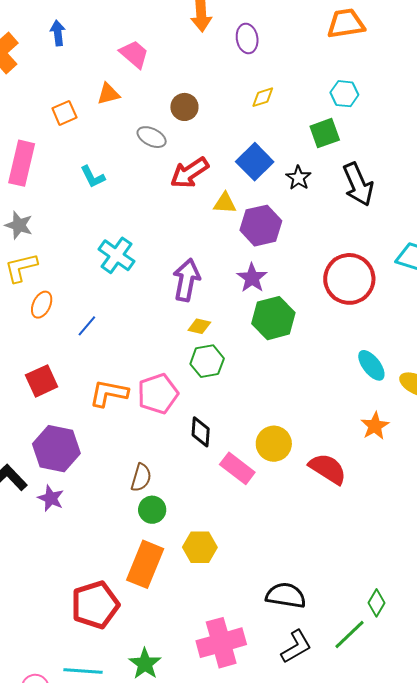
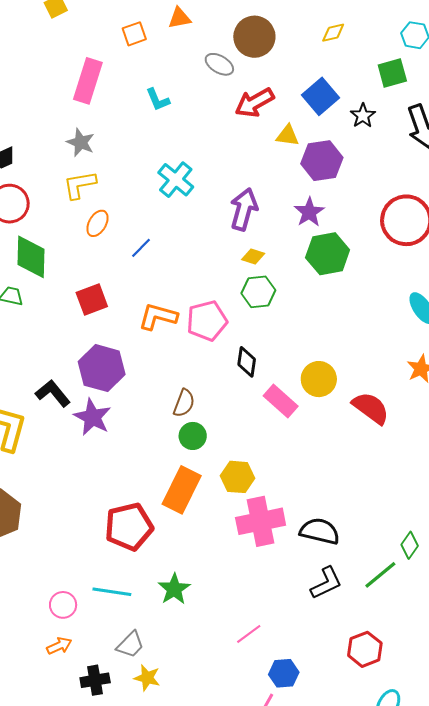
brown circle: (184, 107) -> (254, 37), size x1.5
purple star: (51, 498) -> (92, 417), size x1.4
pink cross: (221, 643) -> (261, 521), moved

